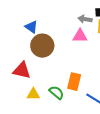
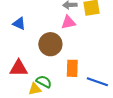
brown circle: (42, 46) -> (50, 44), moved
green semicircle: (56, 93) -> (44, 82), moved

